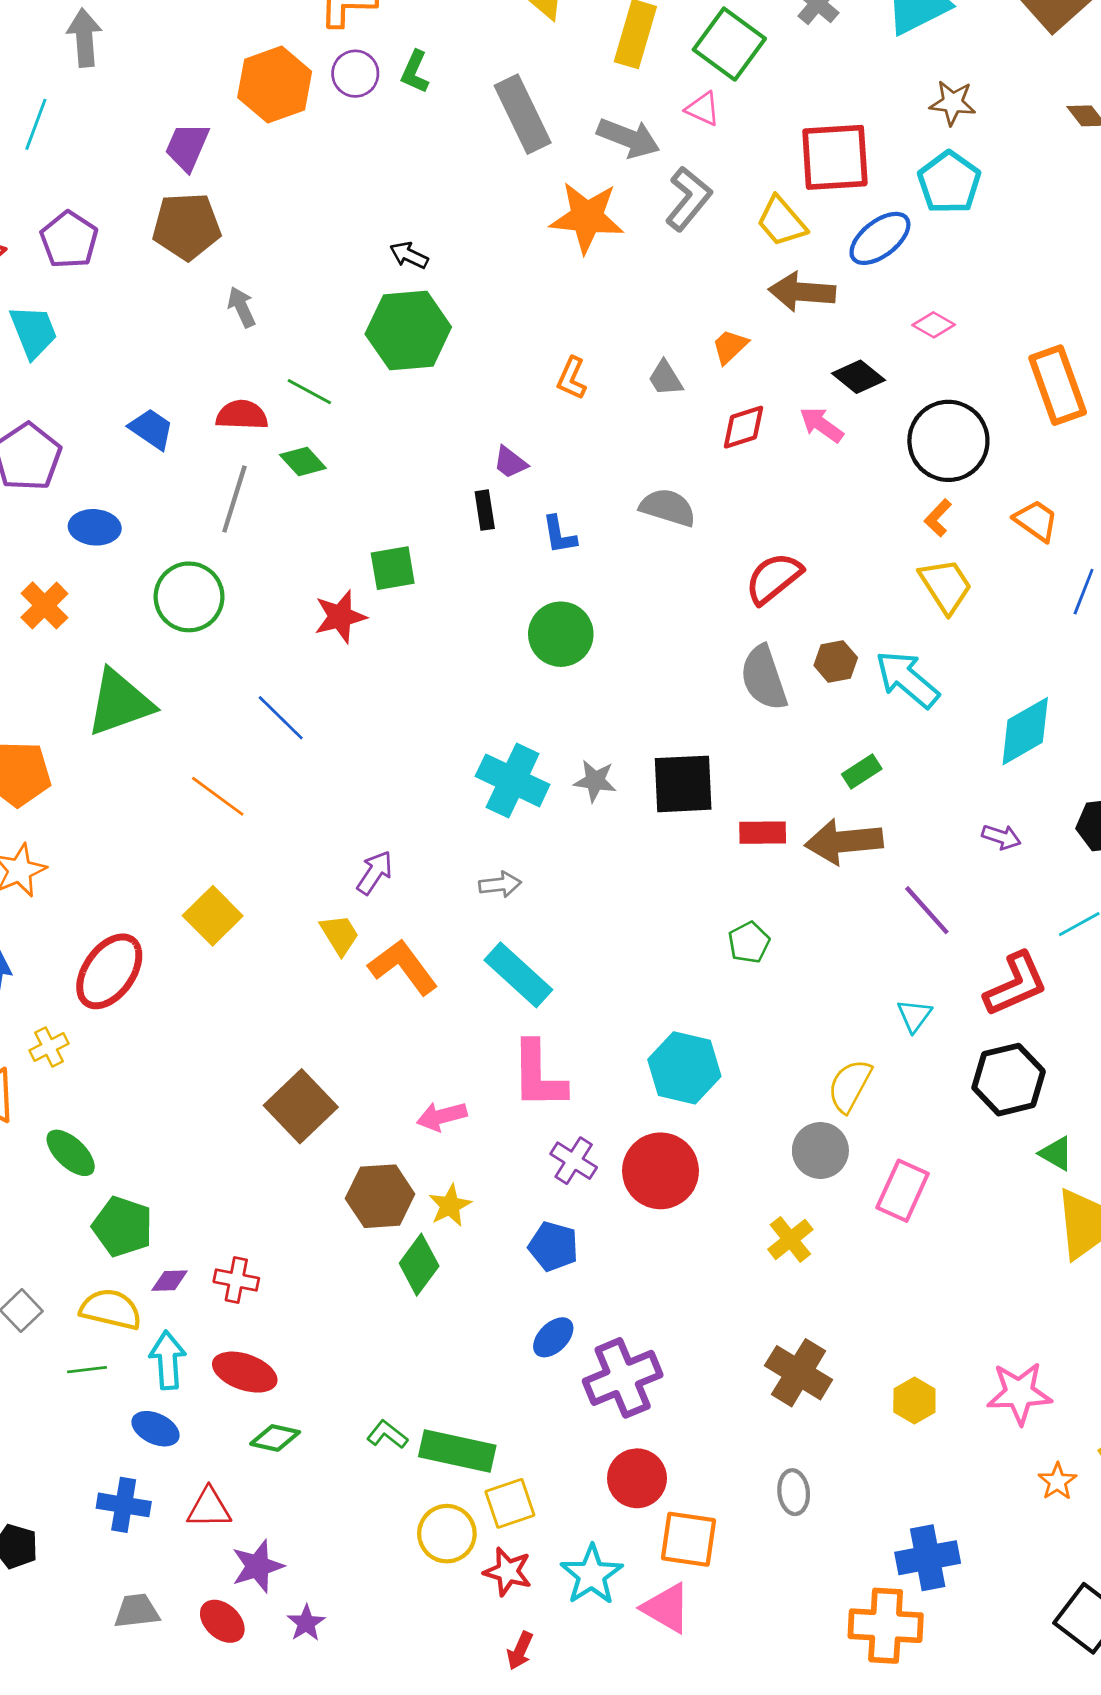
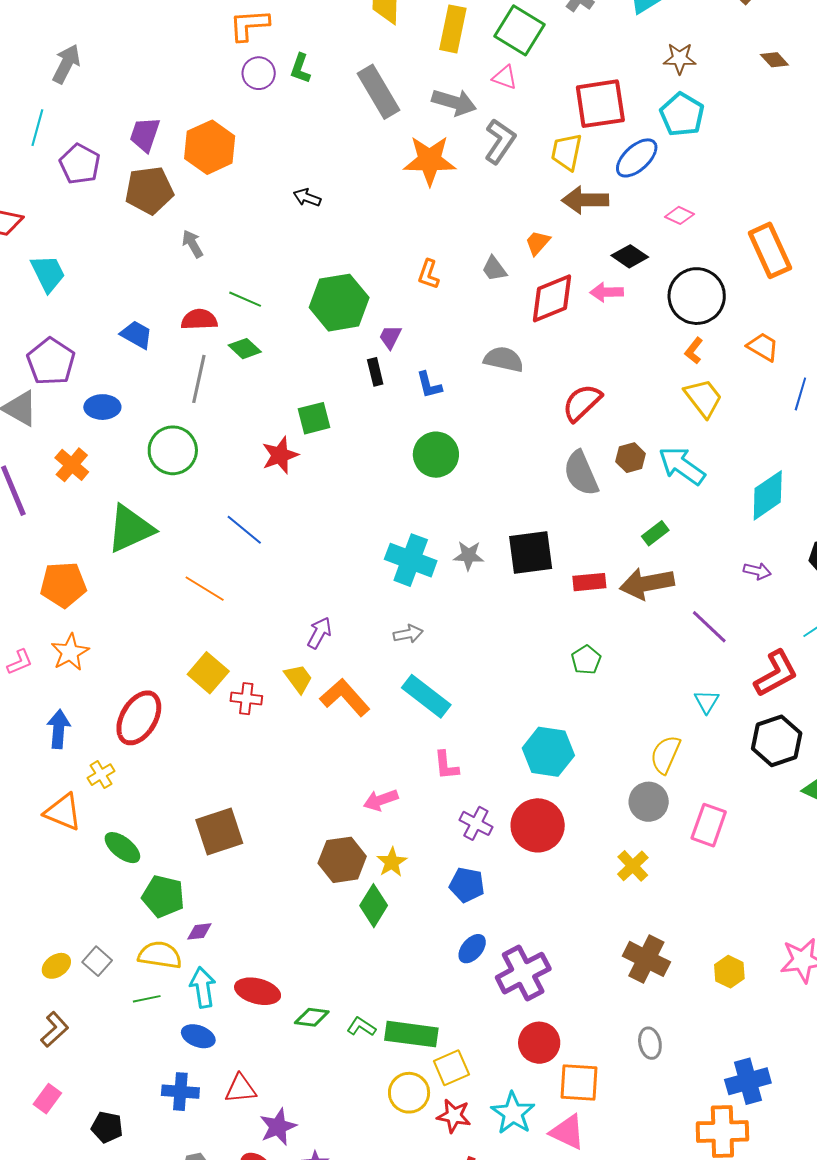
gray arrow: (84, 38) -> (66, 64), turned 36
orange hexagon: (275, 85) -> (210, 147), moved
yellow trapezoid: (781, 221) -> (567, 152), turned 57
purple pentagon: (69, 240) -> (80, 164), moved
green hexagon: (408, 331) -> (339, 303), moved
pink arrow: (822, 425) -> (607, 292), turned -32
red diamond: (744, 427) -> (552, 298), size x1.5
purple trapezoid: (510, 462) -> (390, 337), turned 84
pink L-shape: (538, 1075) -> (446, 765), size x0.6
brown square: (301, 1106) -> (219, 832), moved, turned 30
red cross: (236, 1280) -> (246, 699), moved
green diamond: (275, 1438) -> (312, 1017), moved

